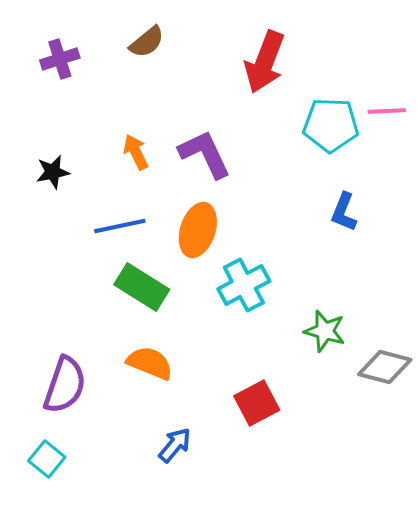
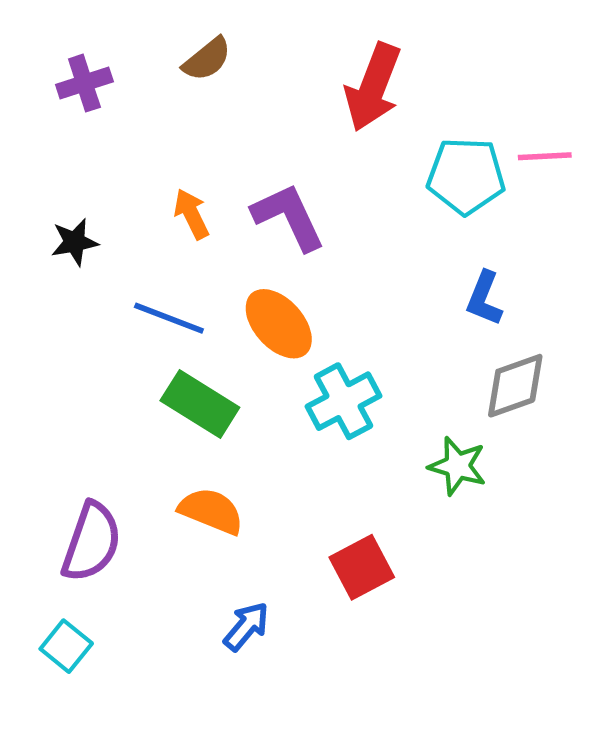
blue line: (120, 226) -> (169, 318), turned 33
orange ellipse: (198, 230) -> (279, 324), turned -60
gray diamond: (385, 367) -> (515, 386), moved, turned -34

